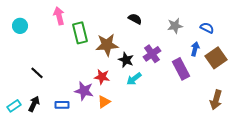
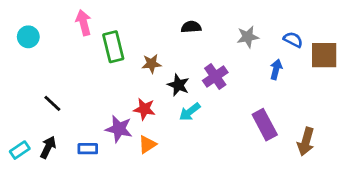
black semicircle: (135, 19) -> (191, 27), turned -32
brown star: (107, 45) -> (151, 64), size x0.6
brown square: (216, 58) -> (324, 55), moved, turned 35
purple rectangle: (181, 69) -> (265, 125), moved

